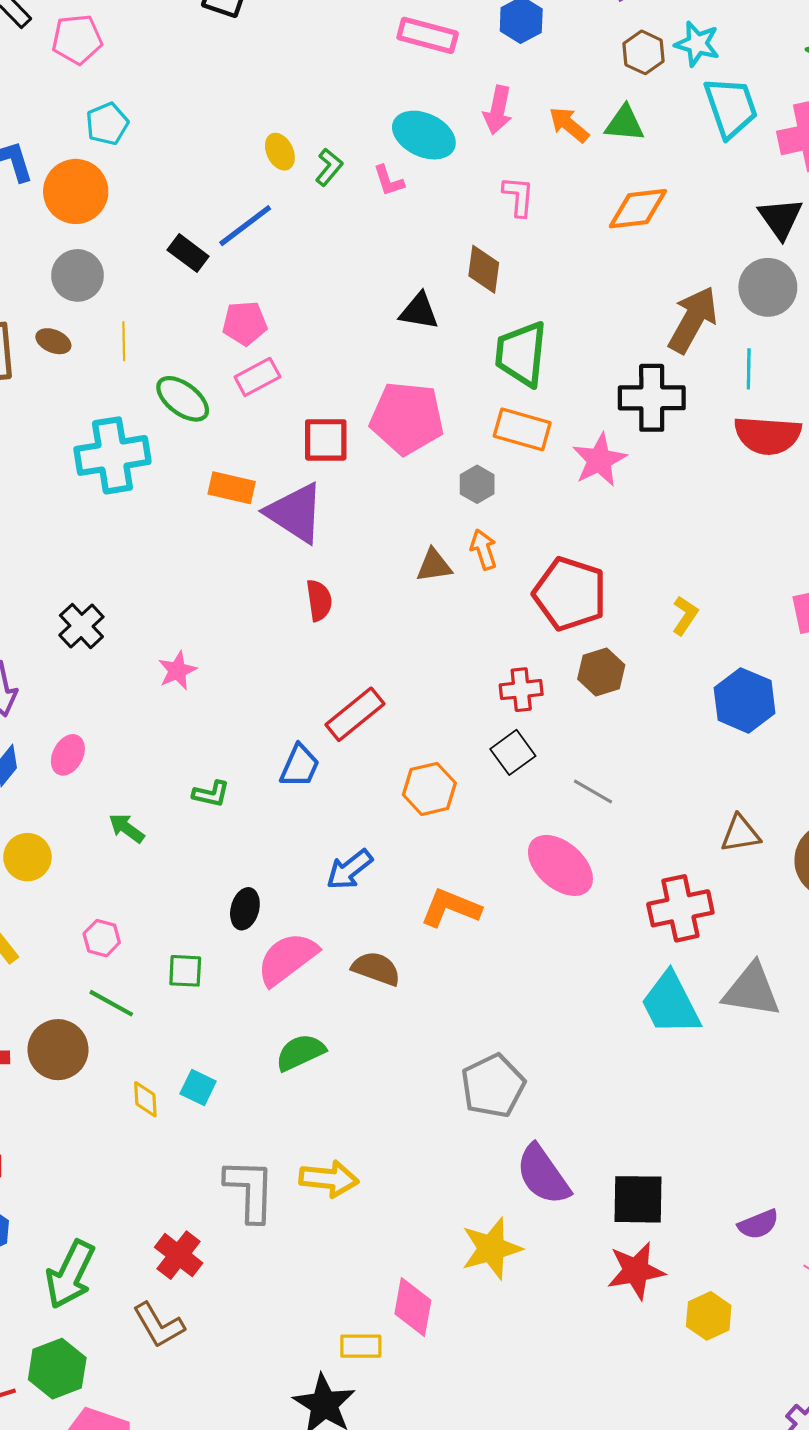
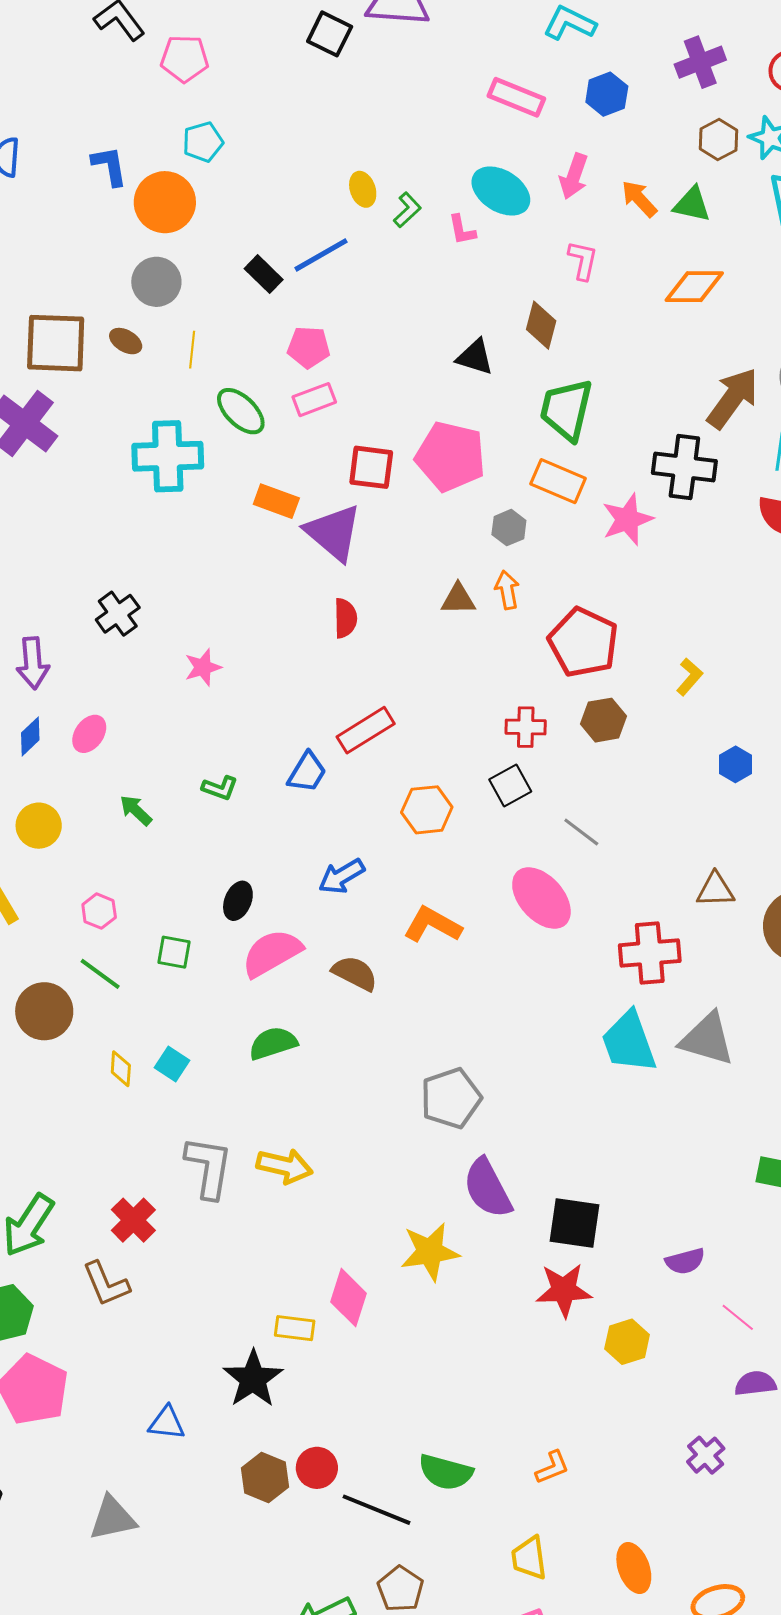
blue hexagon: (745, 700) -> (736, 764), size x0.6

